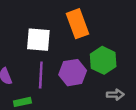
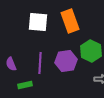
white square: (38, 40) -> (38, 22), moved

